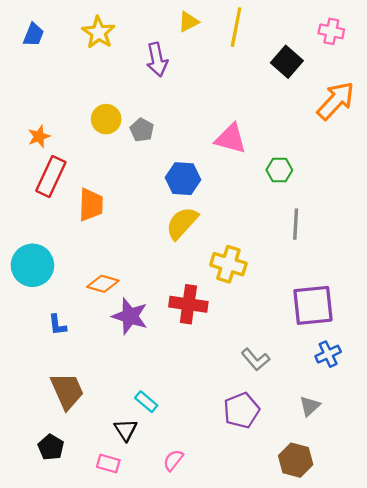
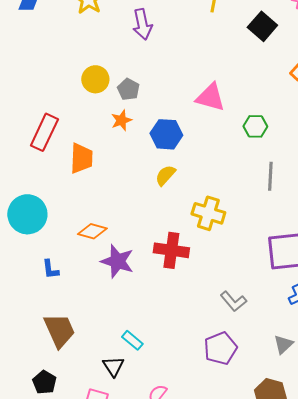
orange star: (39, 136) -> (121, 120), moved
yellow semicircle: (182, 223) -> (165, 175), size x0.7

